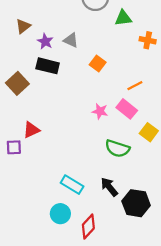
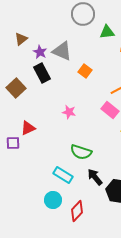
gray triangle: (71, 40) -> (62, 51), size x1.5
black rectangle: (48, 66) -> (42, 73), turned 48
pink star: (100, 111) -> (69, 112), moved
green semicircle: (117, 148) -> (81, 152), moved

